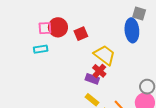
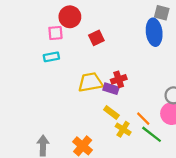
red circle: (58, 27) -> (70, 17), moved
yellow trapezoid: (105, 55) -> (90, 82), moved, turned -45
red cross: (99, 71) -> (119, 79), turned 32

